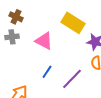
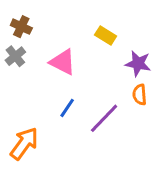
yellow rectangle: (73, 23) -> (106, 35), size x0.6
gray cross: (12, 37) -> (15, 56), turned -32

